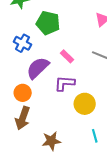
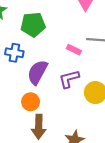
pink rectangle: (67, 56) -> (74, 50), moved

